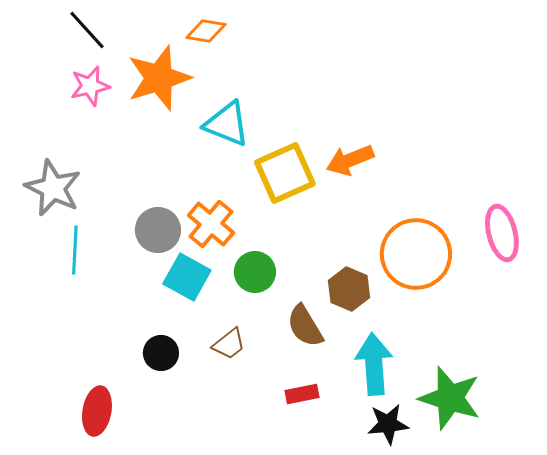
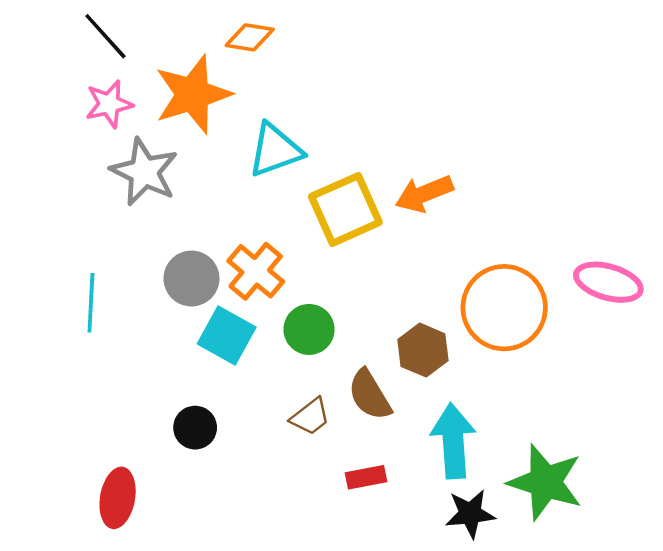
cyan triangle: (227, 124) -> (275, 150), turned -42
gray star: (53, 188) -> (144, 172), moved
pink ellipse: (502, 233) -> (608, 282), turned -60
brown trapezoid: (229, 344) -> (310, 417), moved

